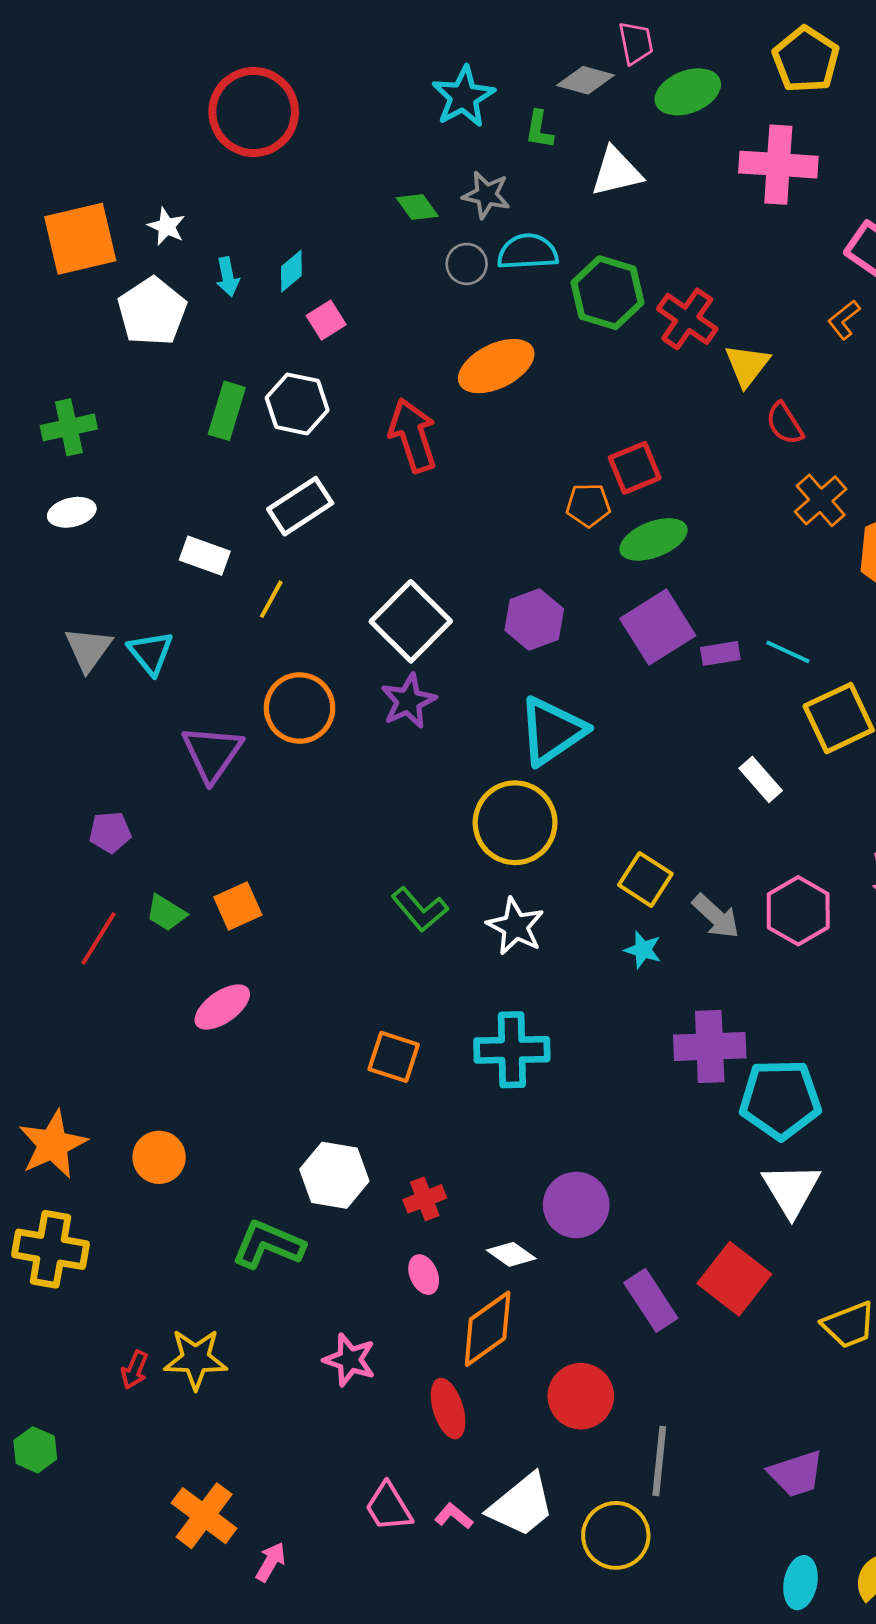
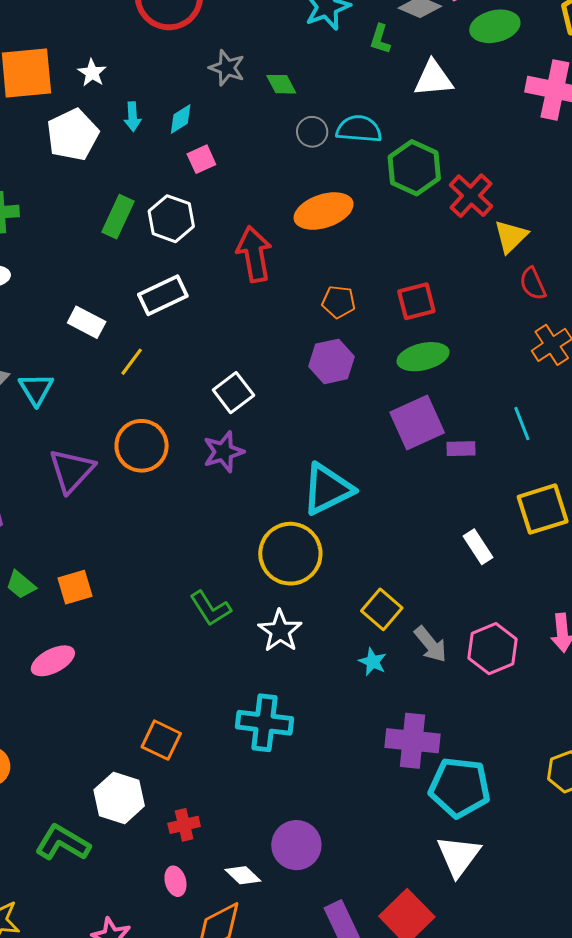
gray star: (486, 195) -> (227, 68), moved
orange pentagon: (588, 505) -> (339, 302), moved
purple hexagon: (534, 620) -> (332, 361), moved
white square: (411, 621) -> (233, 393), size x0.7
cyan line: (788, 652) -> (522, 424), moved, turned 36
orange square: (394, 1057) -> (161, 740), moved

